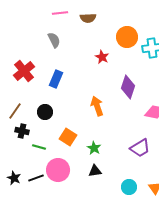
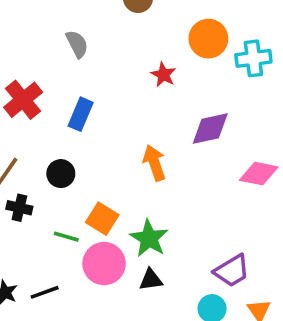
purple diamond: (128, 87) -> (210, 129), turned 60
green line: (39, 147) -> (66, 237), moved
green star: (94, 148) -> (149, 238), size x1.5
purple trapezoid: (140, 148) -> (232, 271), moved
pink circle: (58, 170) -> (104, 264), moved

